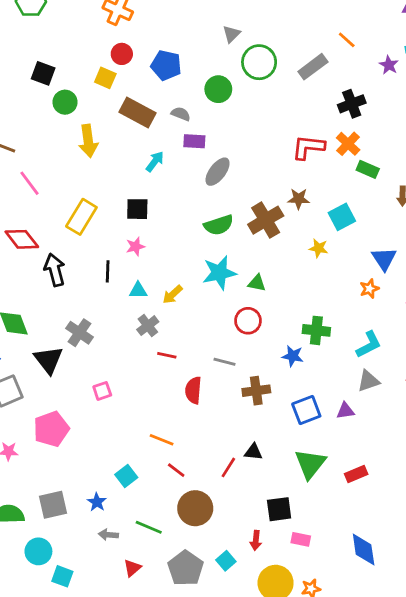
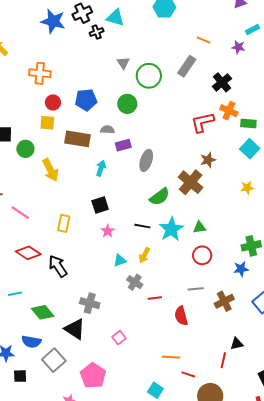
yellow rectangle: (81, 217) -> (64, 223), size x0.7
cyan square: (342, 217) -> (250, 149), moved
yellow star: (319, 248) -> (247, 188), moved
black line: (108, 271) -> (142, 226), moved, turned -63

